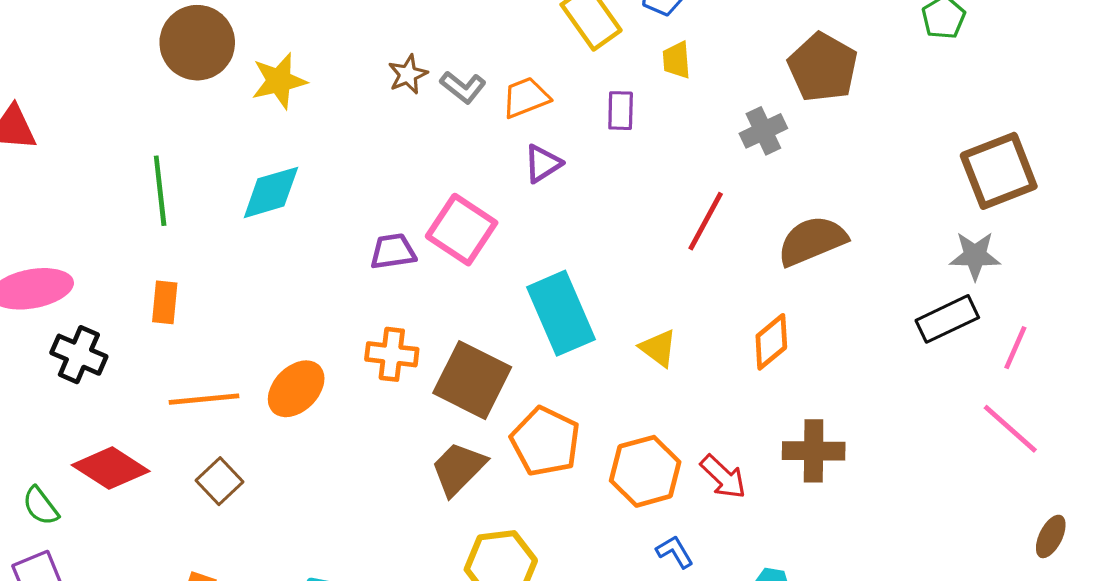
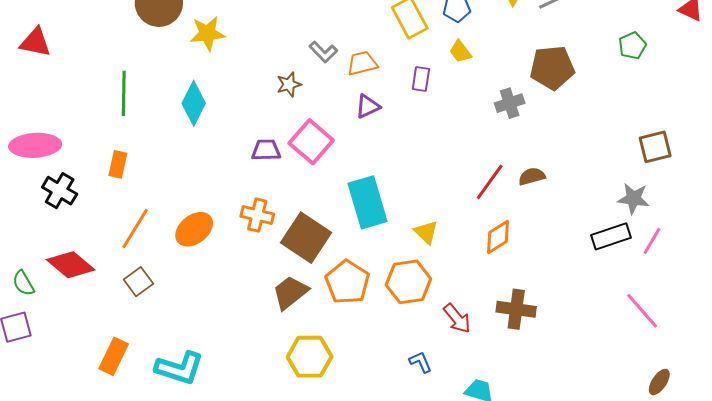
yellow trapezoid: (676, 60) -> (460, 52), turned -40
brown pentagon: (823, 67) -> (552, 68), turned 30
brown star: (408, 74) -> (289, 84), moved
brown square: (999, 171) -> (655, 147), size x0.7
cyan diamond: (271, 192) -> (194, 103), turned -54
red line: (706, 221) -> (490, 182), moved
brown semicircle: (812, 241) -> (532, 176), size x0.6
pink line: (1015, 348) -> (652, 241), moved
orange line: (204, 399) -> (135, 229), turned -60
orange hexagon: (645, 471) -> (408, 282), moved

